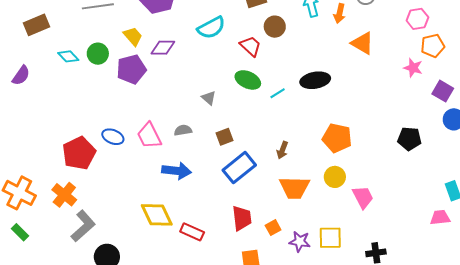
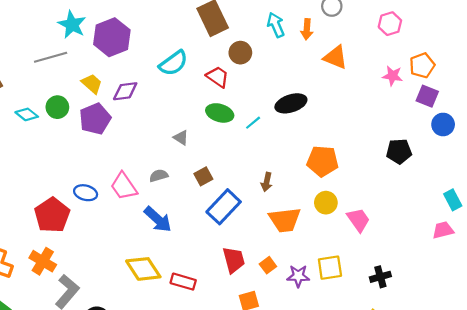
orange pentagon: (433, 46) -> (422, 65), moved
blue arrow: (177, 171) -> (158, 219), turned 44

